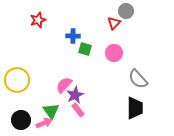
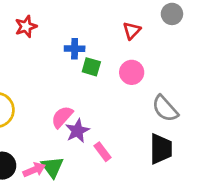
gray circle: (126, 11) -> (172, 14), moved
pink rectangle: (78, 110) -> (102, 152), moved
green triangle: (51, 111) -> (52, 167), moved

